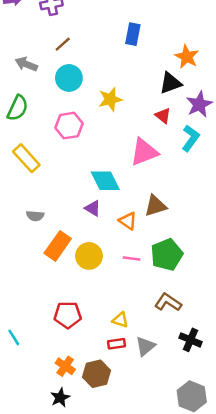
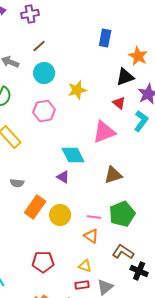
blue rectangle: (133, 34) -> (105, 38), moved
orange triangle: (128, 221) -> (91, 236), moved
black cross: (191, 340) -> (139, 271), moved

